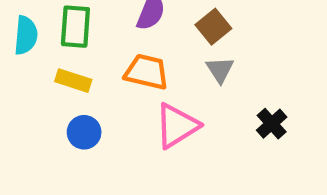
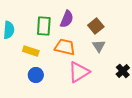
green rectangle: (75, 27) -> (44, 26), moved

